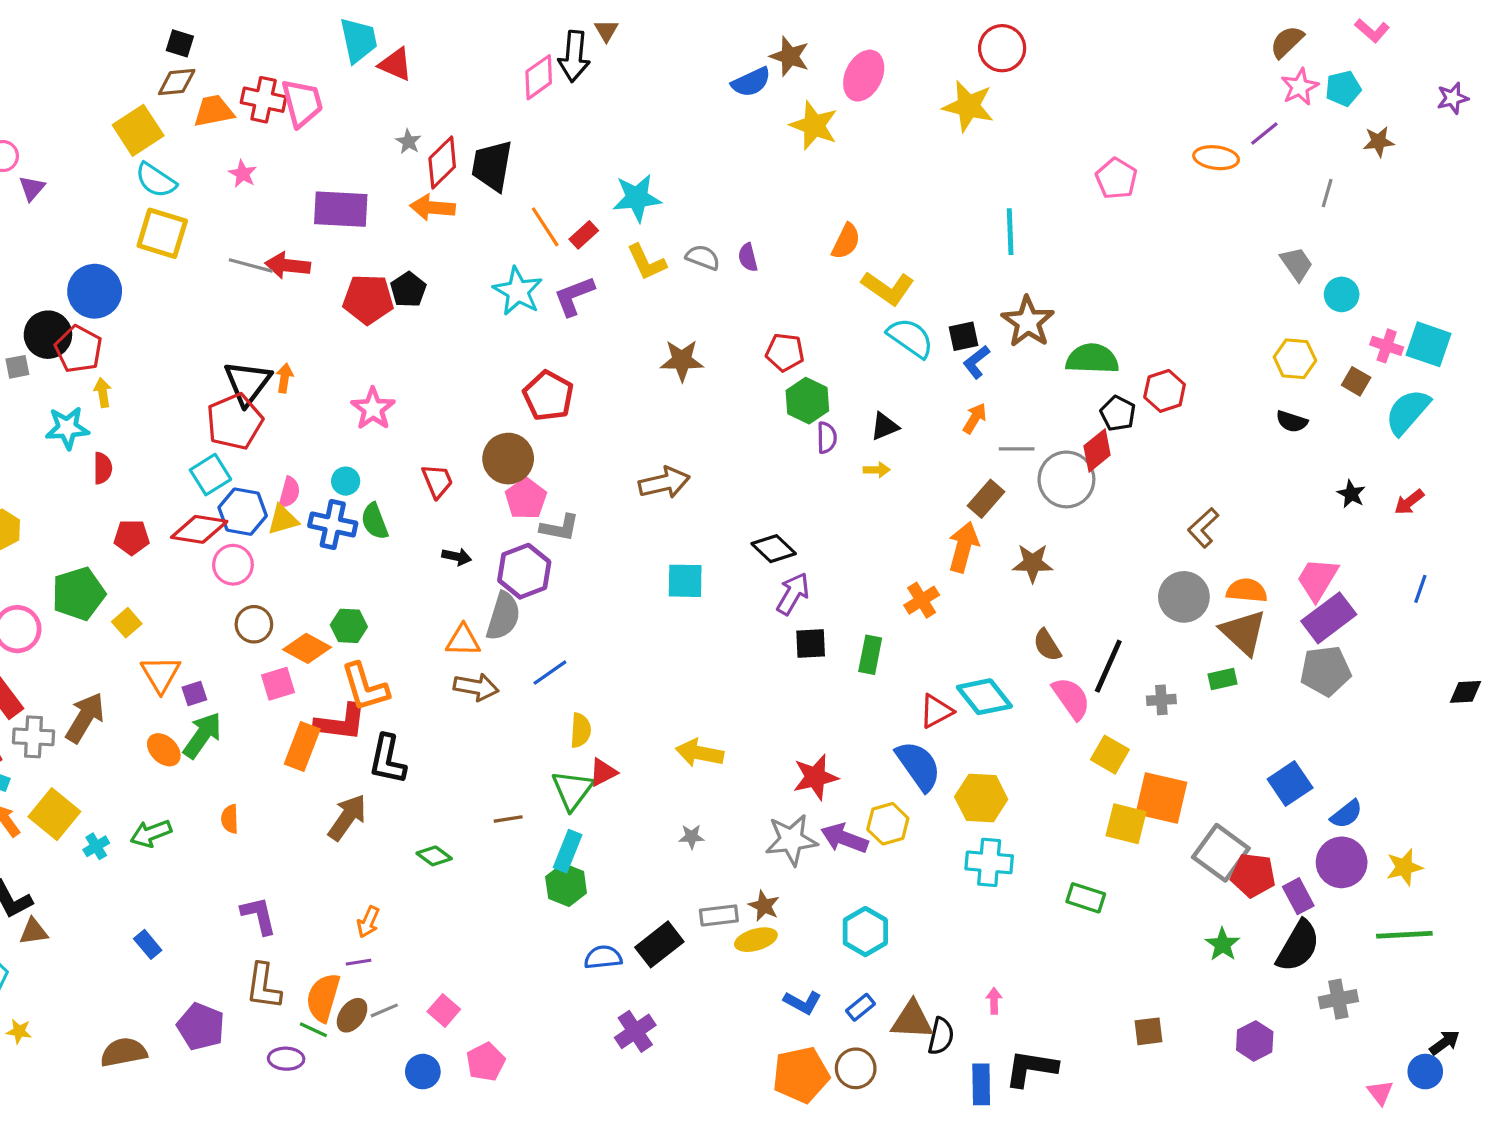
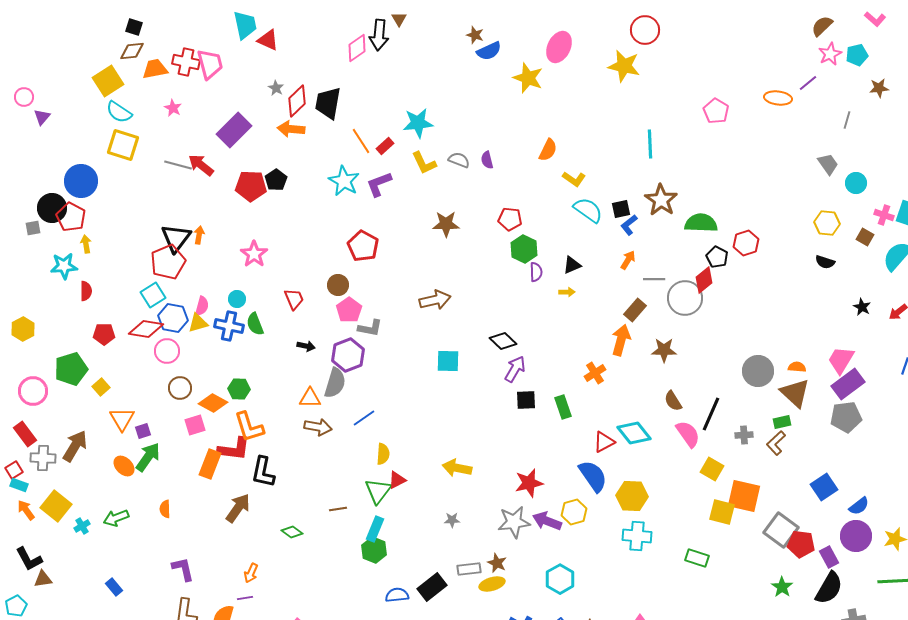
brown star: (790, 56) -> (475, 35), moved, size x0.7
purple rectangle: (341, 209) -> (234, 130), turned -48
red arrow: (288, 265) -> (201, 165), turned 32
yellow L-shape: (888, 288) -> (574, 179), size x0.7
brown circle: (508, 459) -> (338, 285), size x0.7
brown L-shape: (1203, 528) -> (776, 443), moved
orange semicircle: (1247, 590) -> (797, 367), size x0.7
green rectangle: (870, 655) -> (563, 407), turned -30

